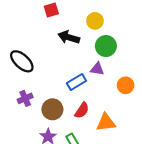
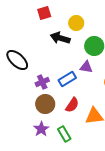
yellow circle: (95, 21) -> (76, 23), moved
purple cross: (25, 98) -> (42, 82), moved

